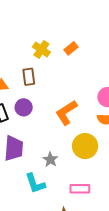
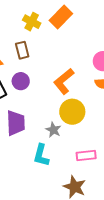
orange rectangle: (71, 48) -> (61, 17), size x1.6
yellow circle: (85, 146) -> (72, 112), moved
cyan L-shape: (35, 183) -> (41, 155), turned 40

